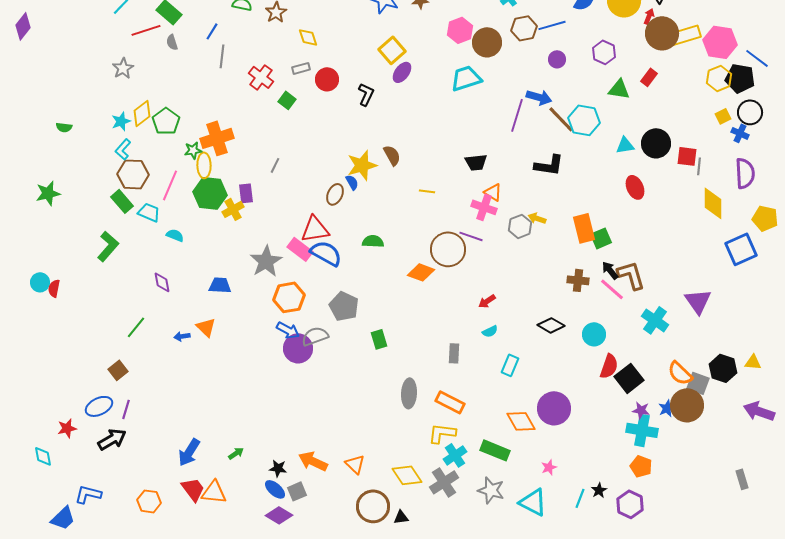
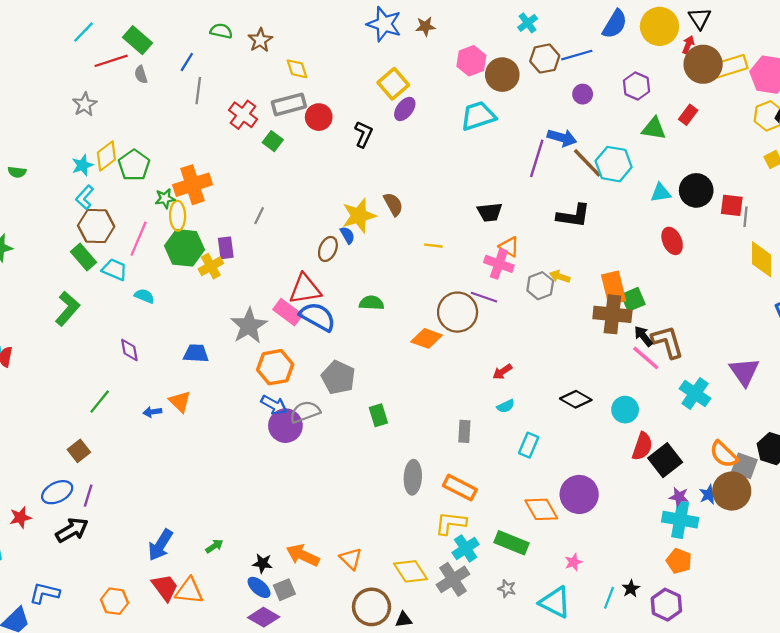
gray rectangle: (301, 68) -> (289, 104), size x1.6
brown cross: (578, 280) -> (612, 314), moved, size x1.5
gray star: (491, 490) -> (507, 589), size x0.6

